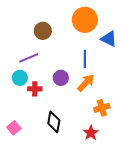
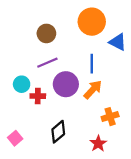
purple line: (29, 58) -> (47, 63), moved
purple circle: (61, 78) -> (66, 84), size x1.5
black diamond: (54, 122) -> (58, 132), turned 40

